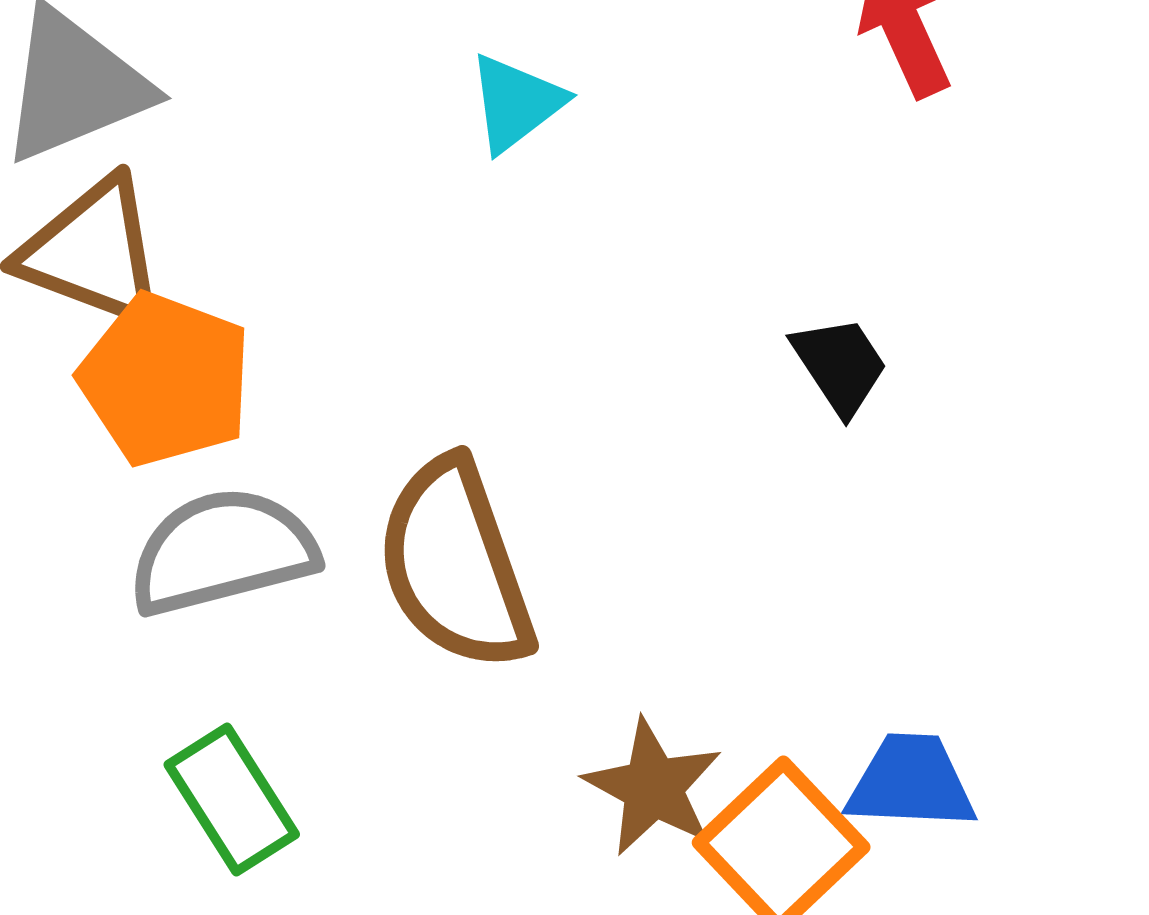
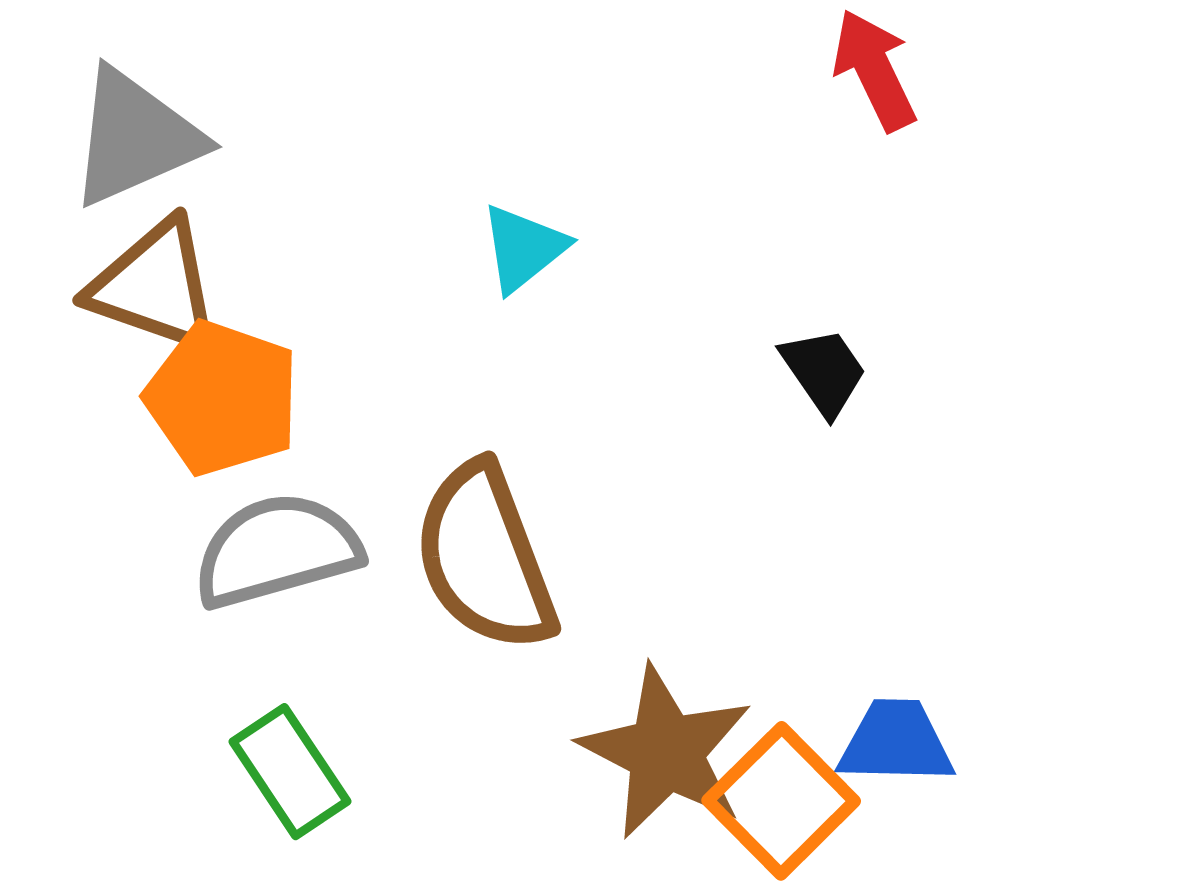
cyan triangle: (516, 103) -> (524, 248), moved
brown star: (653, 787) -> (666, 752), size x1.4

